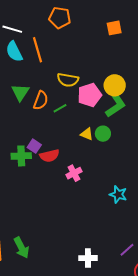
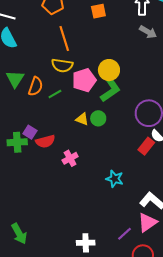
orange square: (114, 28) -> (98, 11), moved
orange line: (38, 50) -> (64, 39), moved

